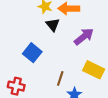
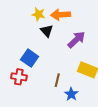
red cross: (16, 86) -> (19, 77), moved

